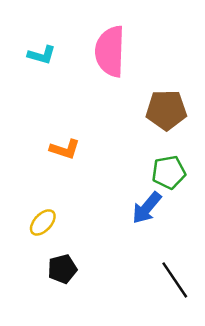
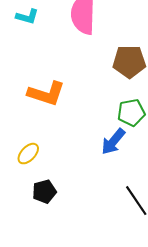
orange L-shape: (65, 149) -> (46, 94), size x1.5

